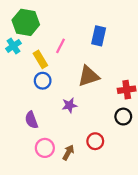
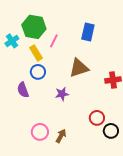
green hexagon: (26, 22) -> (34, 27), moved
black circle: (123, 117) -> (111, 131), moved
purple semicircle: (31, 120) -> (23, 90), moved
red circle: (95, 141) -> (97, 118), moved

